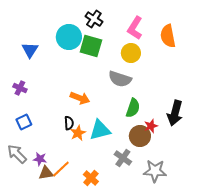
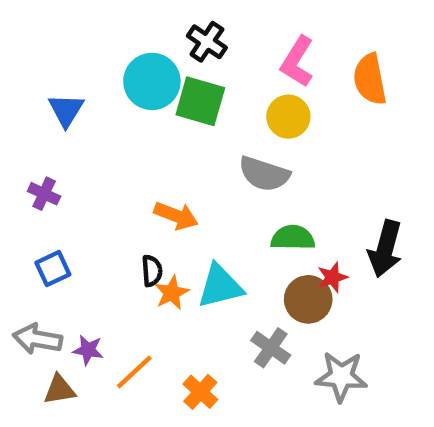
green semicircle: (133, 108) -> (293, 238), turned -108
gray arrow: (17, 154) -> (37, 339), turned -35
brown triangle: (46, 173) -> (59, 390), moved

